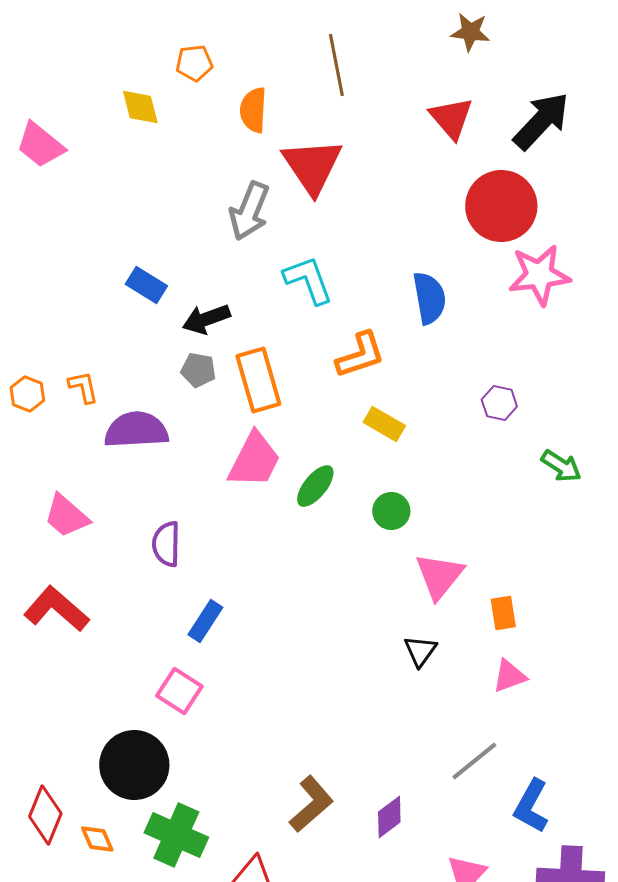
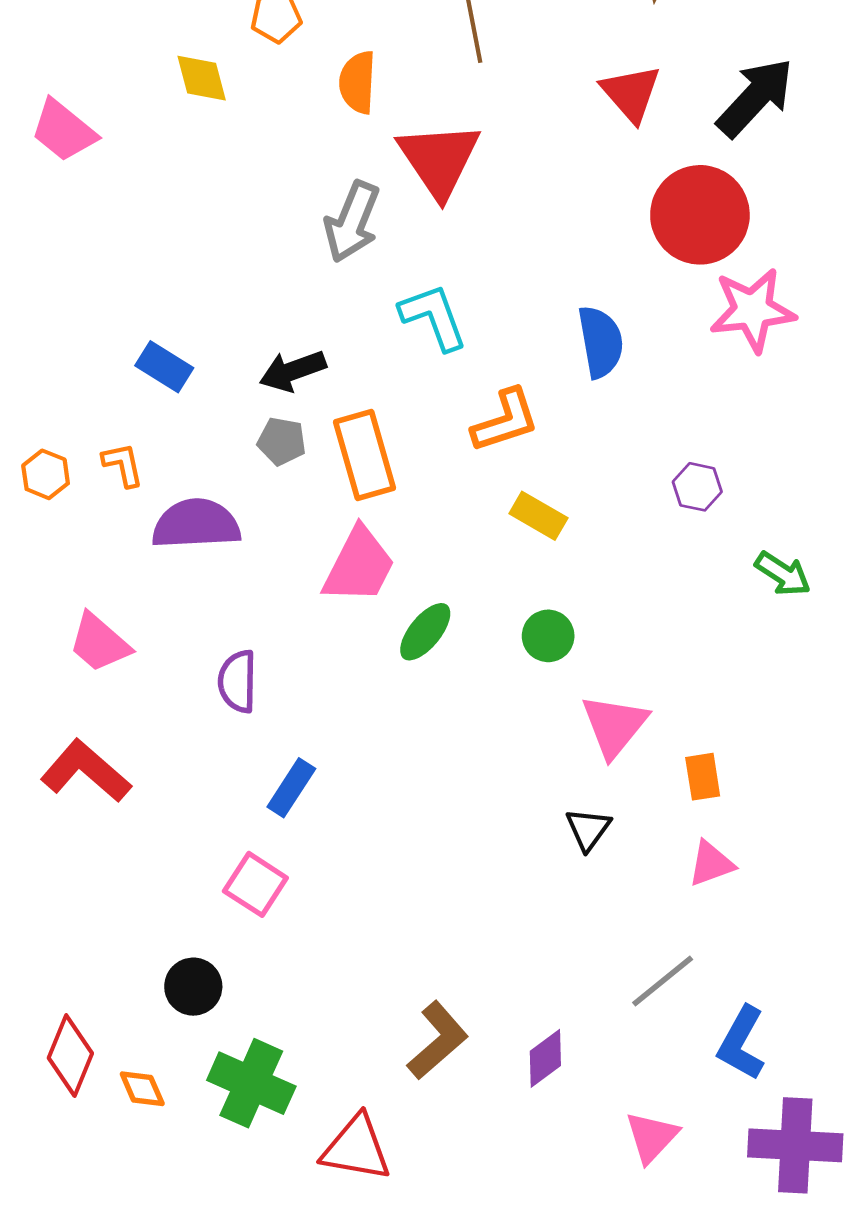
blue rectangle: (146, 285) -> (164, 367), moved
green ellipse: (315, 486) -> (425, 632), moved
black circle: (134, 765) -> (193, 987), size x0.6

